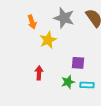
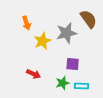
gray star: (64, 18) -> (67, 33), moved, turned -30
red arrow: (39, 73) -> (34, 74), turned 112

